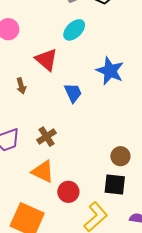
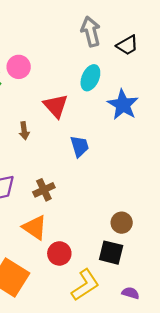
cyan ellipse: (74, 30) -> (90, 78), turned -30
blue star: (110, 71) -> (123, 105), moved

